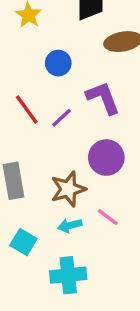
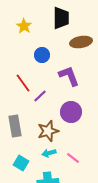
purple line: (62, 118) -> (40, 96), moved
pink line: (108, 217) -> (73, 158), moved

